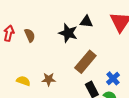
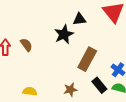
black star: (68, 33) -> (64, 34), turned -30
brown star: (49, 79) -> (70, 90), moved

